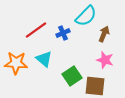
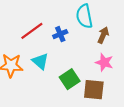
cyan semicircle: (86, 16) -> (84, 16), turned 125

